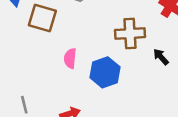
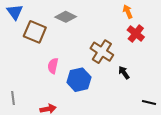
brown cross: (130, 34) -> (102, 52), turned 30

